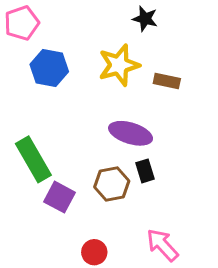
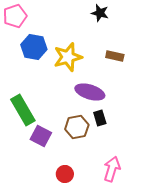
yellow star: (119, 65) -> (68, 57), moved
pink arrow: (162, 245) -> (112, 169), turned 60

